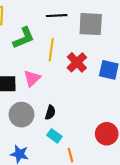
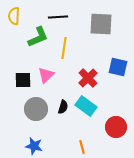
black line: (57, 16) -> (58, 17), moved
red cross: (77, 62) -> (88, 78), moved
cyan rectangle: (54, 136) -> (86, 106), moved, size x1.5

